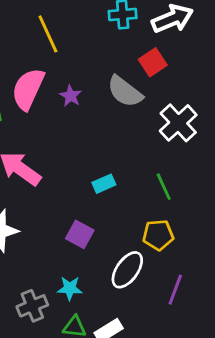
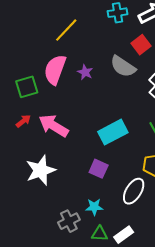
yellow line: (48, 34) -> (66, 30), turned 72
cyan rectangle: (104, 184) -> (113, 132), size x1.8

